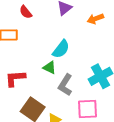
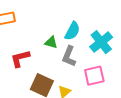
cyan semicircle: (61, 49) -> (72, 31), moved

